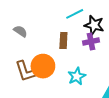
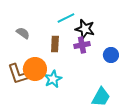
gray semicircle: (20, 31) -> (23, 33), moved
cyan star: (77, 76) -> (53, 79), moved

